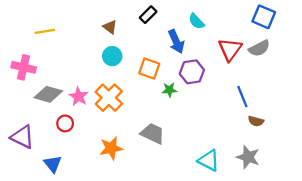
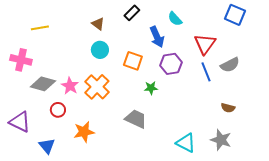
gray semicircle: (259, 48) -> (230, 65), moved
green star: (169, 90) -> (151, 88), moved
blue line: (242, 97) -> (206, 72), moved
orange star: (111, 148) -> (84, 132), moved

